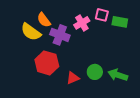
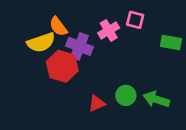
green rectangle: (120, 22) -> (171, 42), moved
yellow semicircle: (31, 32) -> (41, 42), turned -55
red hexagon: (47, 63) -> (62, 66), moved

